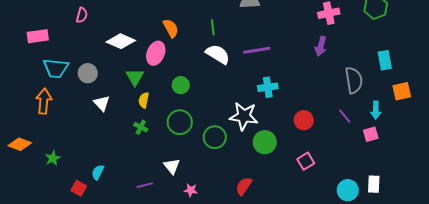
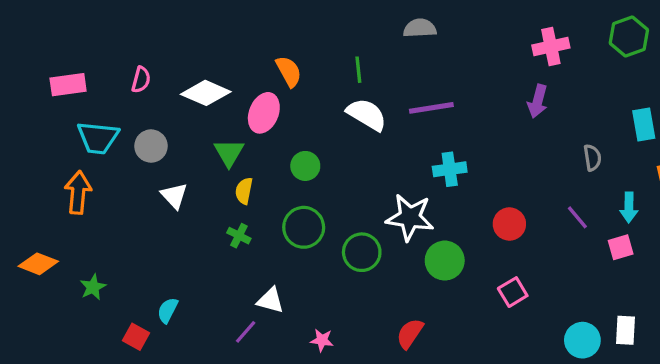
pink semicircle: (82, 15) -> (141, 80), moved
gray semicircle: (354, 80) -> (592, 158), size x0.6
white triangle: (172, 166) -> (270, 300), moved, turned -36
purple line: (145, 185) -> (246, 332), turned -35

